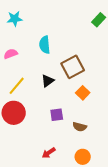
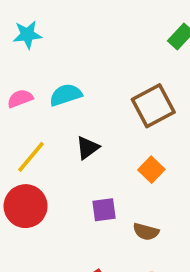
cyan semicircle: (45, 45) -> (66, 95), moved, turned 78
brown square: (73, 67) -> (153, 106), moved

